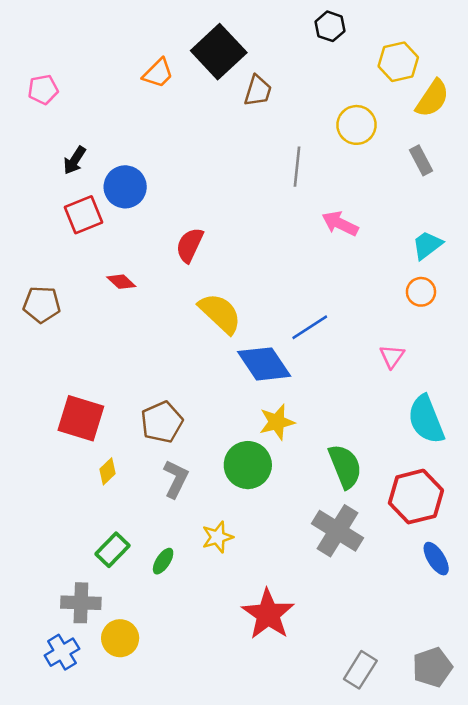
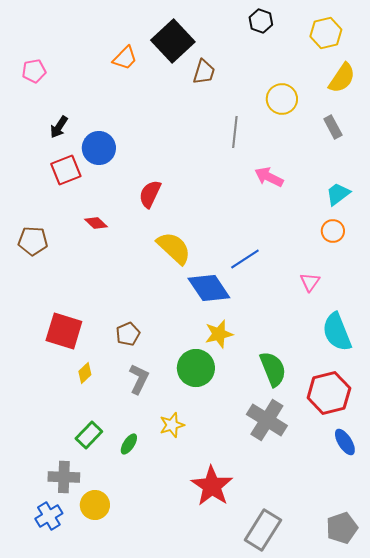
yellow hexagon: (398, 62) -> (326, 33), moved
brown pentagon: (162, 422) -> (128, 334), size x0.7
gray rectangle: (360, 670) -> (263, 530), moved, size x1.4

